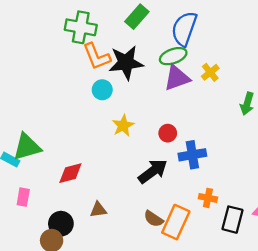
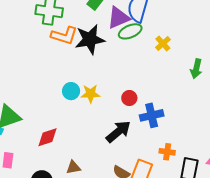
orange L-shape: (97, 56) -> (64, 35), turned -48
purple triangle: (177, 78) -> (118, 18), moved
cyan circle: (102, 90) -> (71, 91), moved
yellow star: (123, 126) -> (90, 94), turned 30

